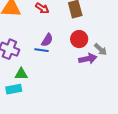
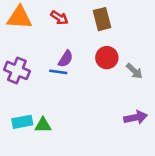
purple arrow: (88, 59) -> (136, 117), moved
green triangle: (21, 74) -> (43, 125), moved

